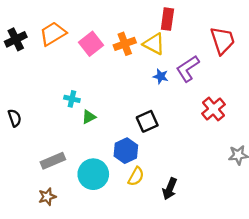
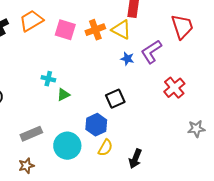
pink square: (91, 44) -> (65, 30), turned -35

